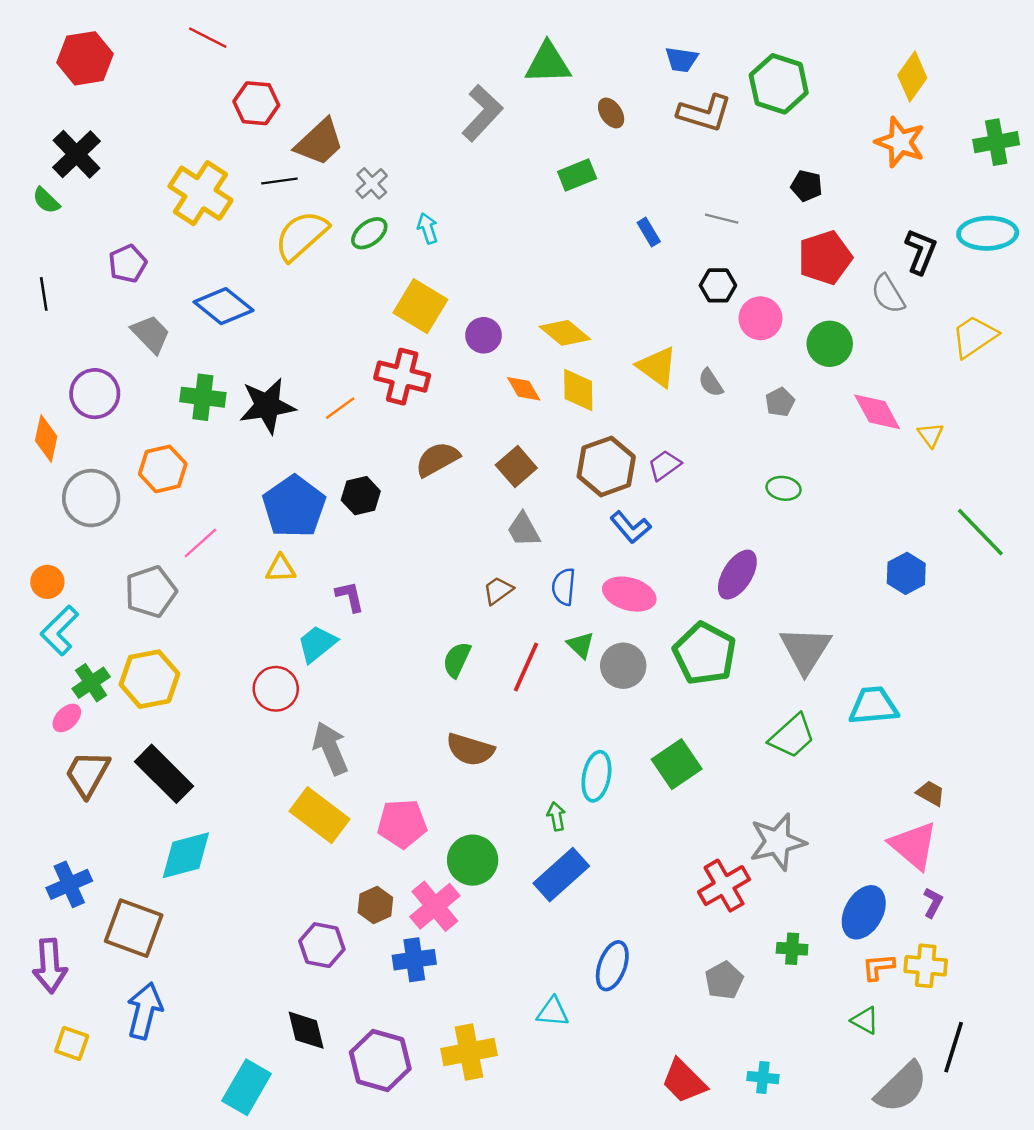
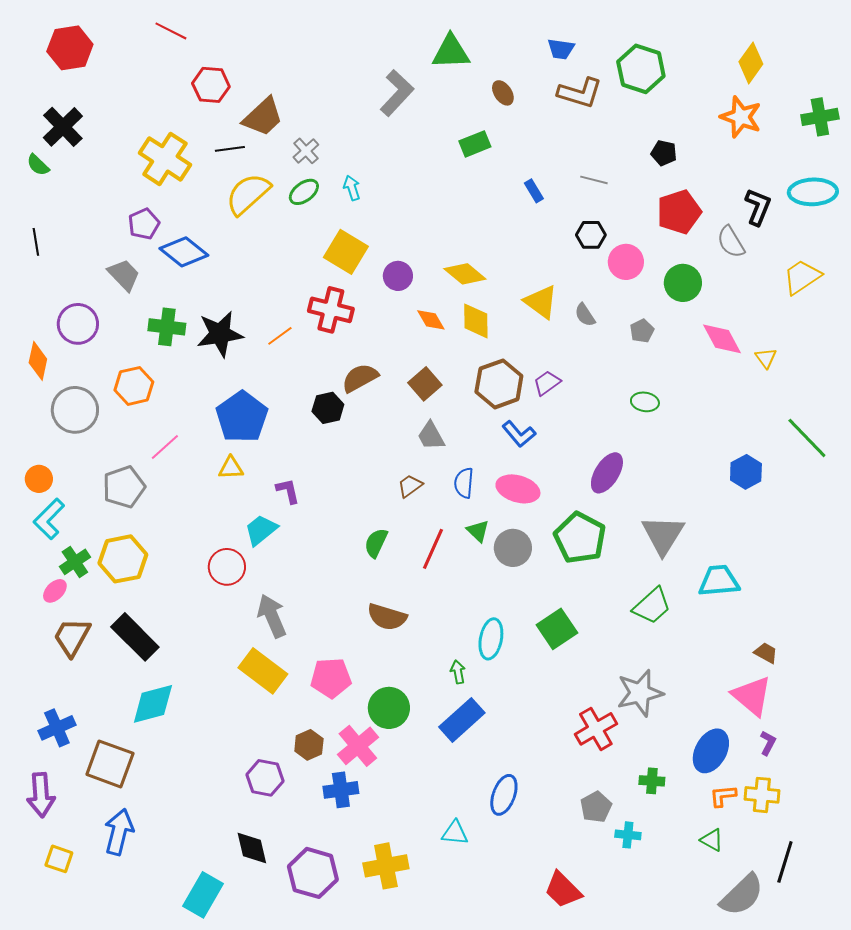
purple pentagon: (128, 264) -> (144, 224), moved
black hexagon: (361, 496) -> (328, 408), moved
cyan cross: (763, 1078) -> (628, 835), moved

